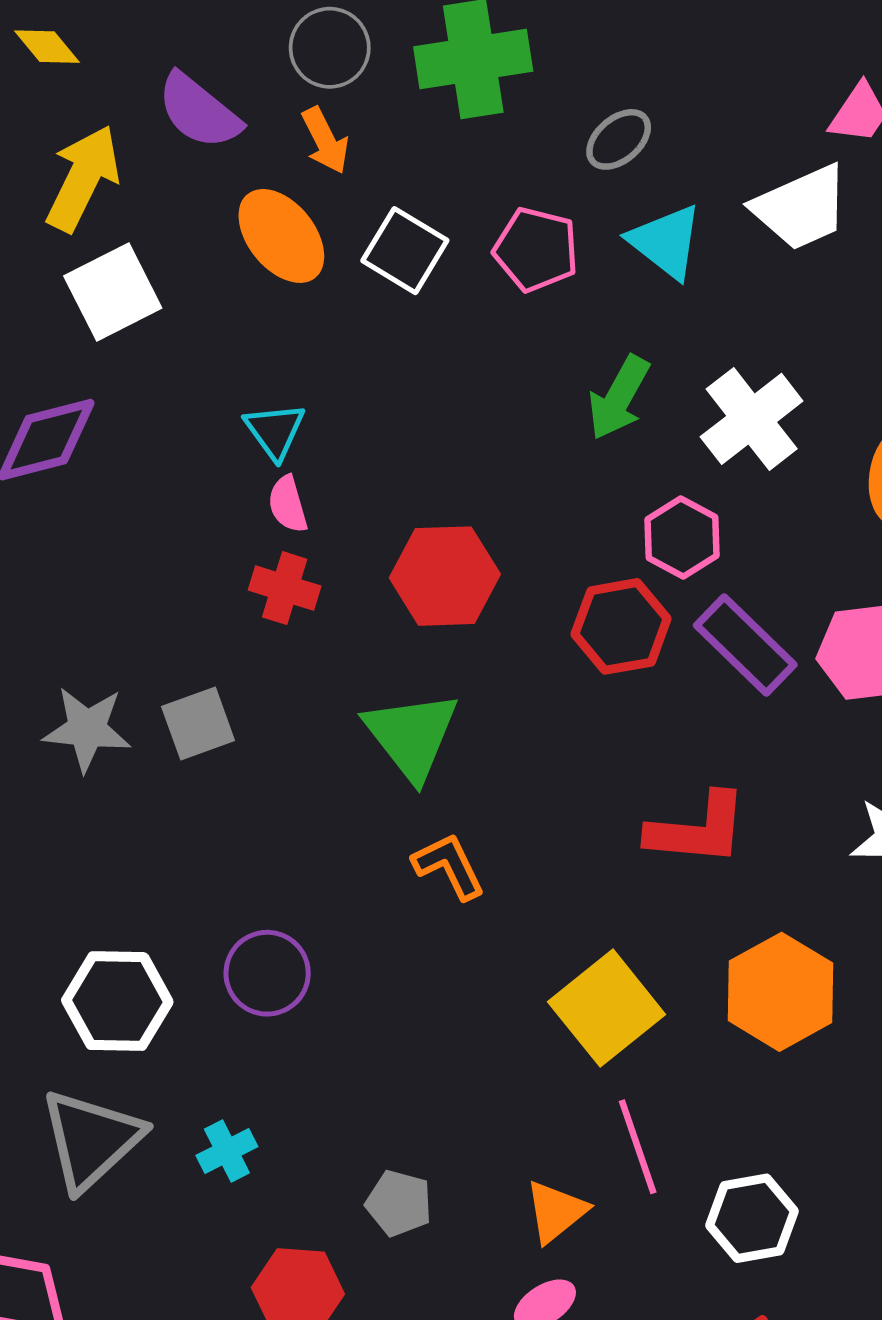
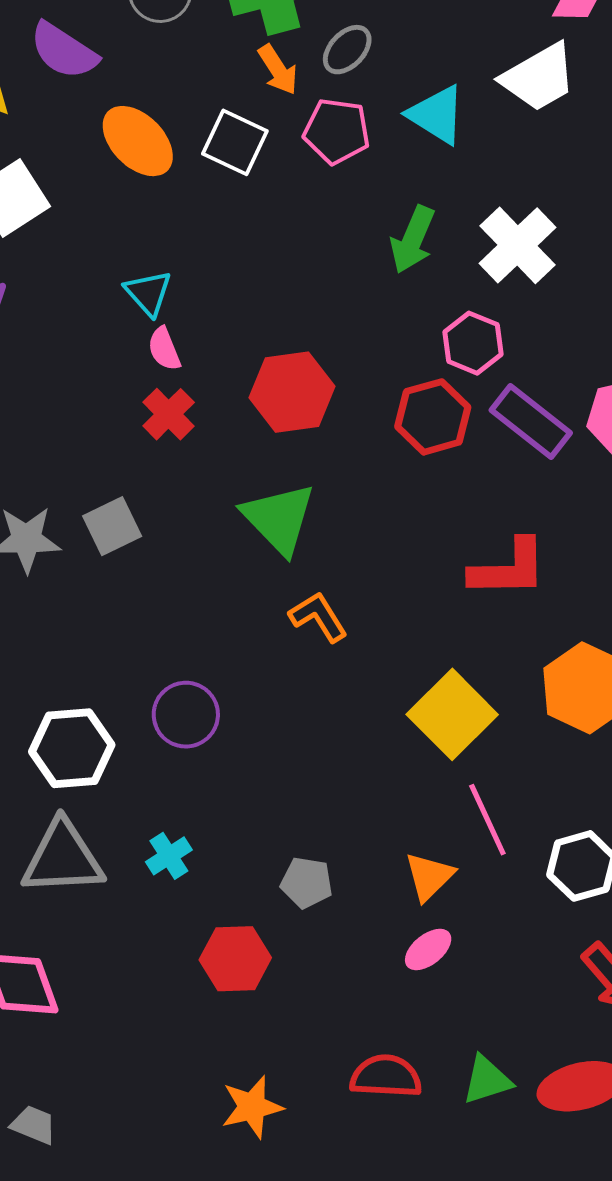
gray ellipse: (619, 139) -> (347, 50), moved
orange arrow: (325, 140) -> (278, 70), moved
red cross: (285, 588) -> (169, 414), turned 34
gray triangle: (91, 1140) -> (63, 858), turned 46

